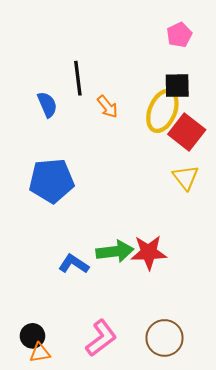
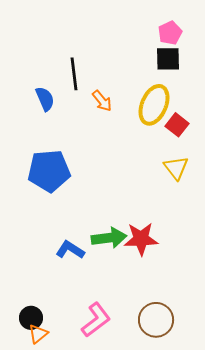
black square: (177, 86) -> (168, 59), moved
red square: (187, 132) -> (177, 125), size x0.7
orange triangle: (40, 353) -> (38, 334), turned -30

